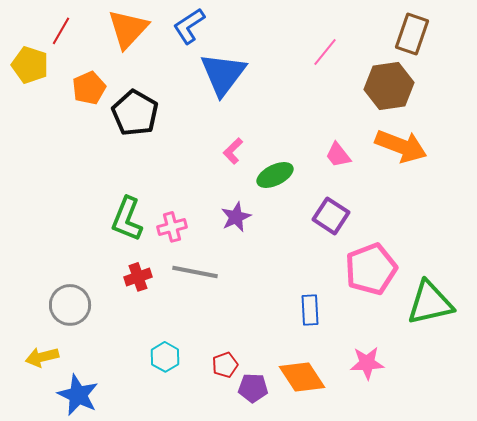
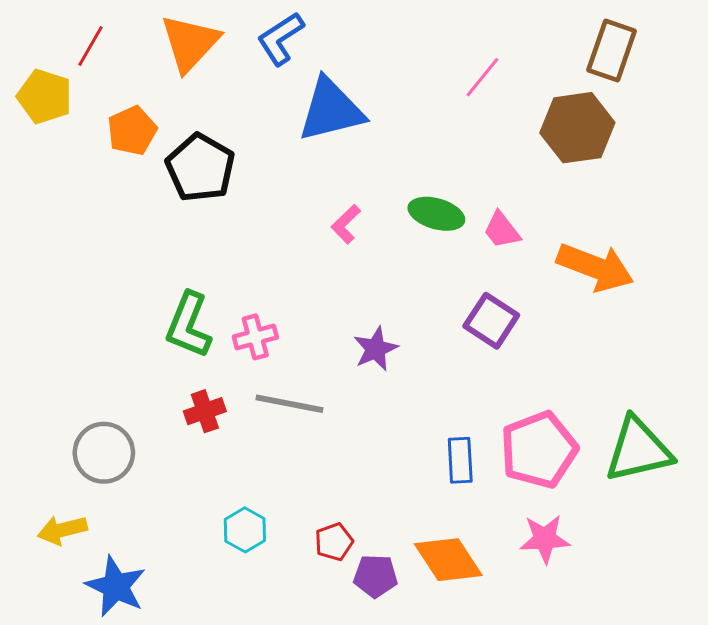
blue triangle: (223, 74) -> (331, 110), turned 39
orange arrow: (401, 146) -> (595, 267), moved
green ellipse: (275, 175) -> (436, 214), moved, turned 42
purple star: (236, 217) -> (376, 349), moved
pink pentagon: (371, 269) -> (539, 450), moved

